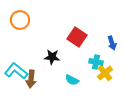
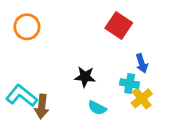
red square: (77, 37) -> (119, 25), moved
blue arrow: (112, 43) -> (142, 63), moved
black star: (52, 57) -> (85, 77), moved

